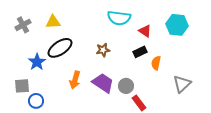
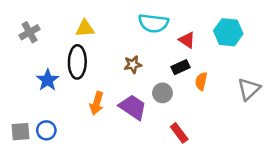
yellow triangle: (53, 22) -> (85, 28), moved
black ellipse: (60, 48) -> (77, 62), turned -55
gray triangle: (182, 84) -> (249, 89), moved
gray square: (22, 86) -> (21, 132), moved
gray circle: (126, 86) -> (162, 93), moved

